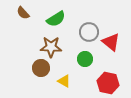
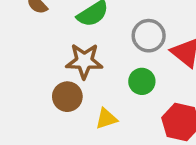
yellow triangle: (64, 81) -> (106, 119), turned -48

